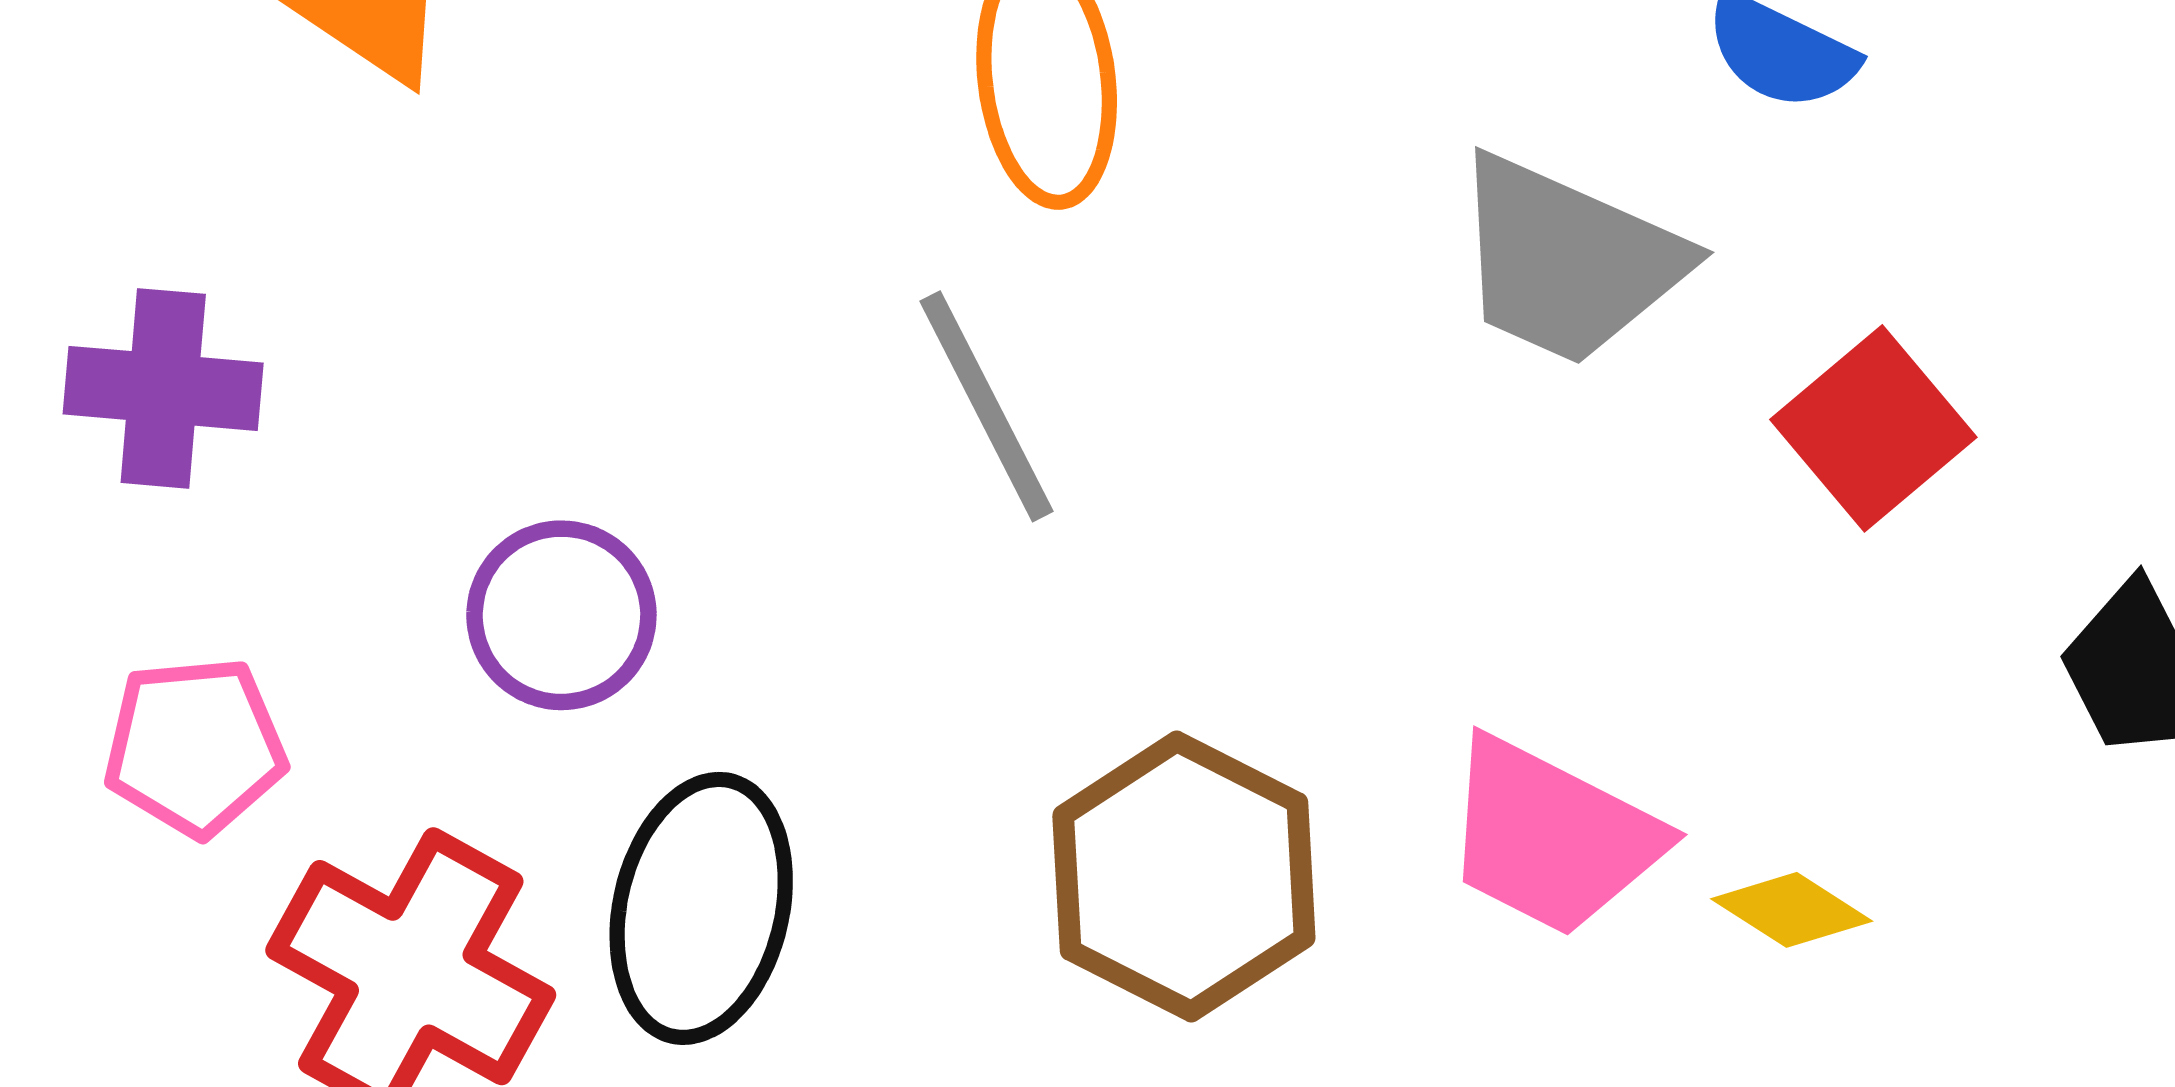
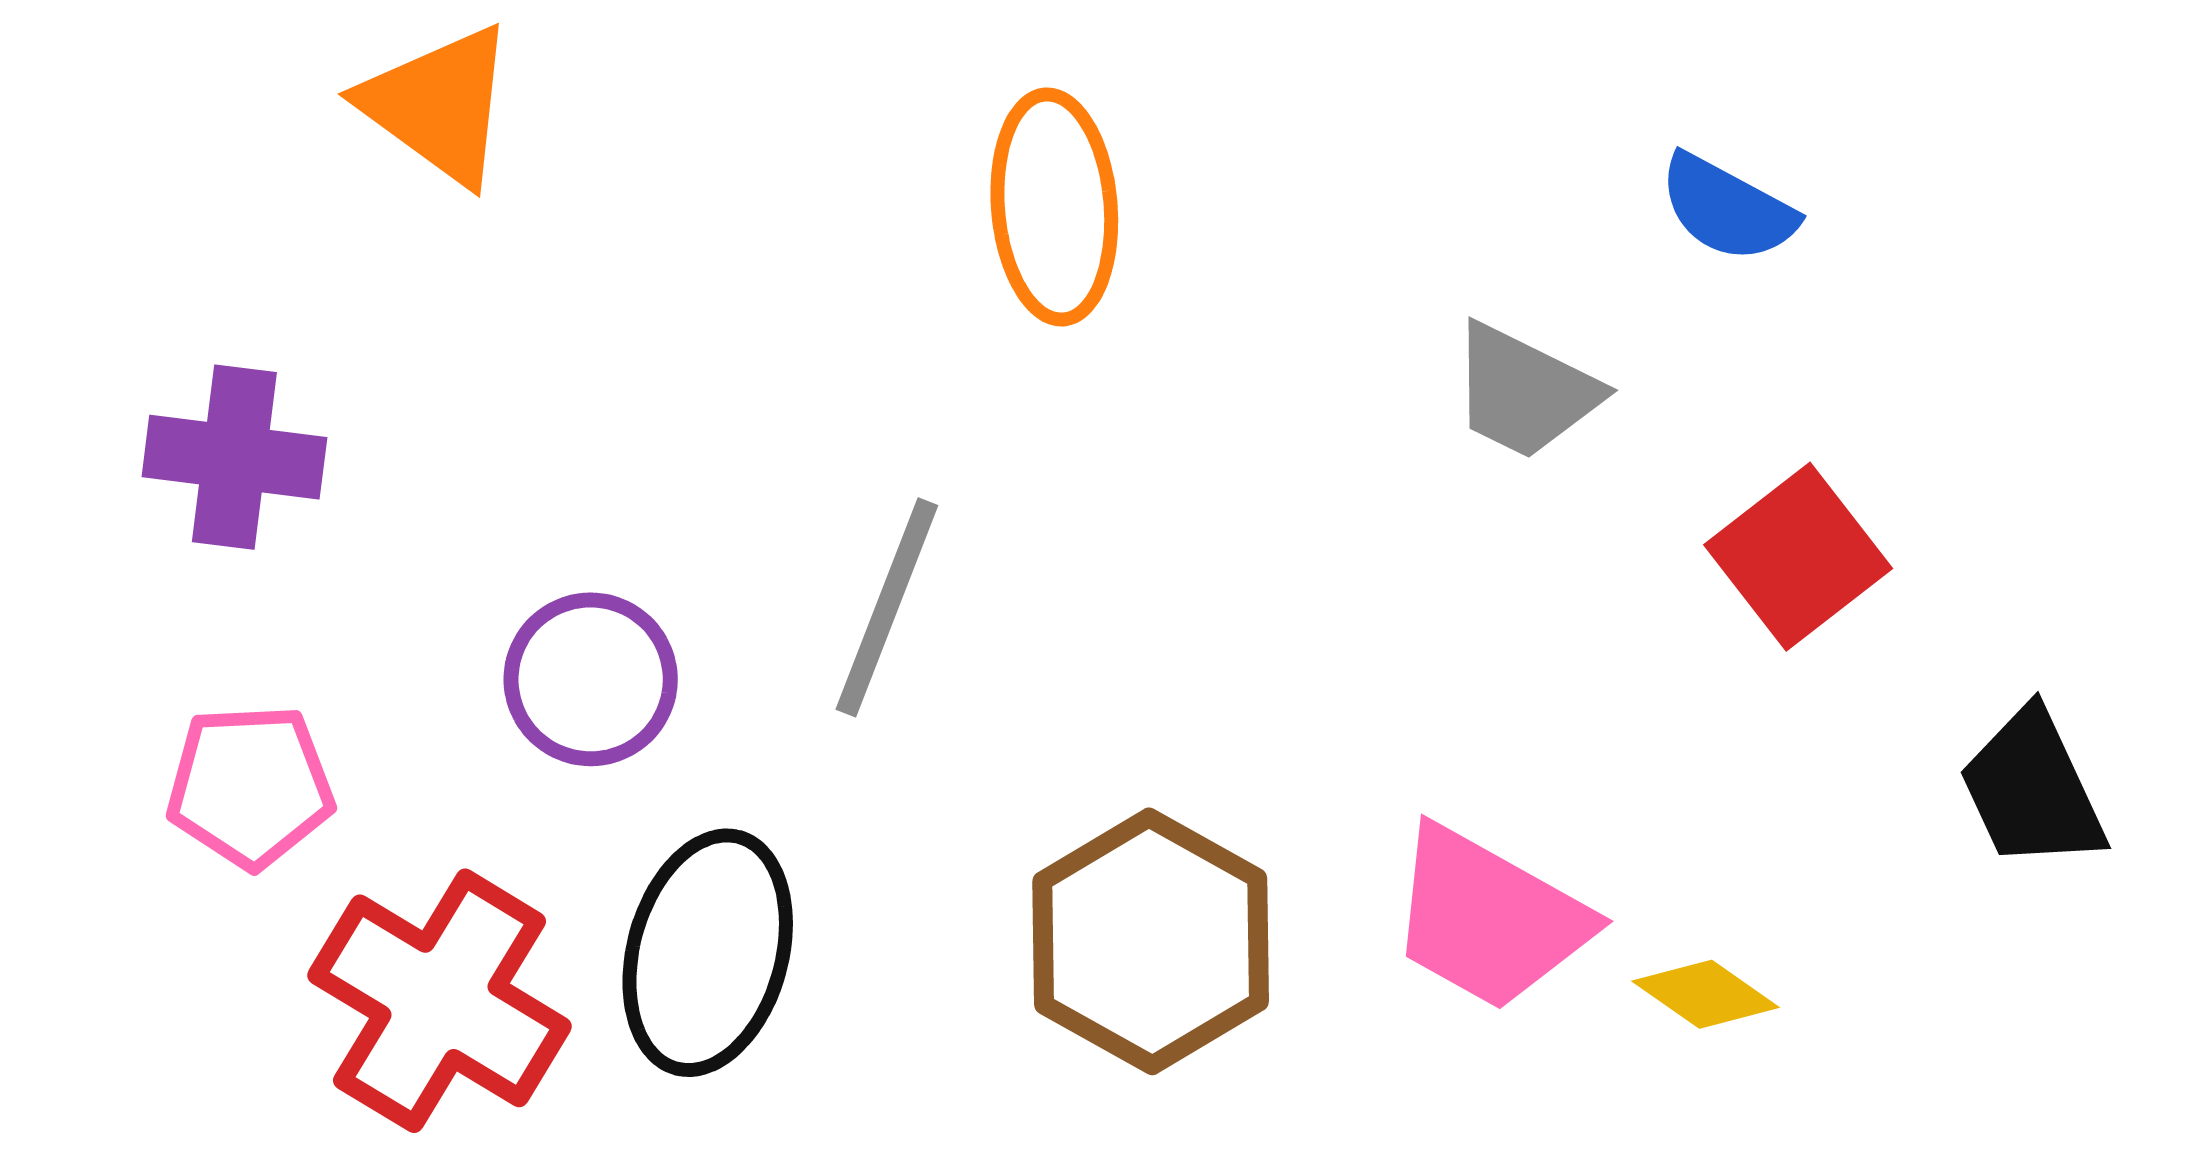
gray trapezoid: (1568, 260) -> (1525, 392), size x0.7
gray line: (986, 406) -> (887, 607), moved, turned 46

